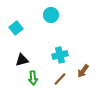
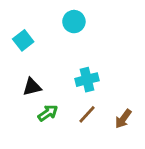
brown arrow: (83, 71) -> (123, 119), moved
green arrow: (33, 78) -> (48, 113), turned -120

